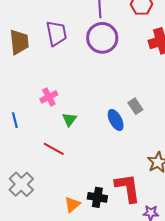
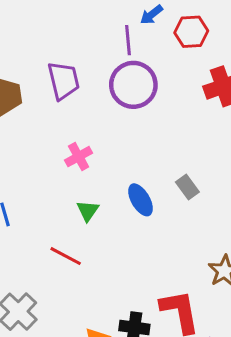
pink cross: (49, 97) -> (79, 157), moved
blue ellipse: (116, 120) -> (140, 200), moved

